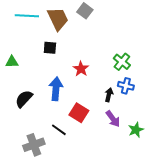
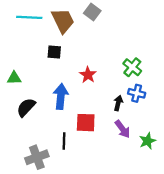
green triangle: (12, 62) -> (14, 78), moved
red square: (79, 113) -> (86, 123), turned -30
black line: (59, 130) -> (64, 141), turned 56

